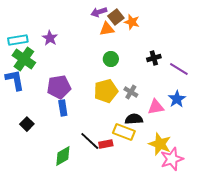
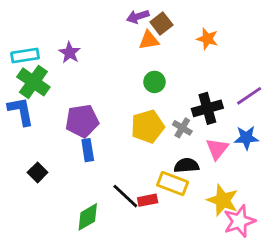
orange star: (132, 22) -> (207, 39), moved
black cross: (154, 58) -> (207, 108), moved, size x1.5
purple line: (179, 69) -> (249, 96), turned -66
blue star: (177, 99) -> (246, 138), turned 30
pink triangle: (156, 107) -> (217, 149), turned -42

